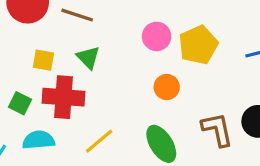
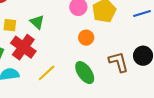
red cross: (64, 97) -> (23, 47), turned 35

